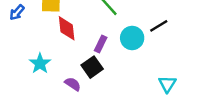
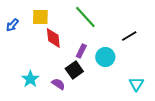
cyan circle: (132, 38) -> (105, 57), moved
cyan star: (40, 63) -> (30, 79), moved

